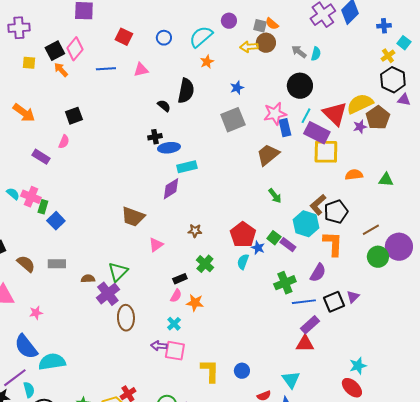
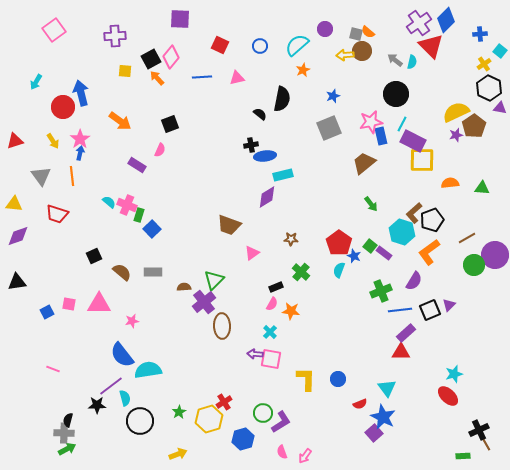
red triangle: (335, 114) -> (431, 46), moved
orange L-shape: (333, 244) -> (429, 252), turned -128

